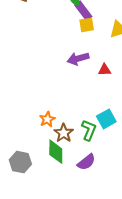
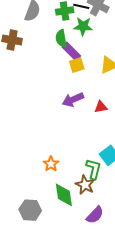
brown star: (64, 133) -> (85, 185), moved
purple semicircle: (86, 162) -> (95, 215), moved

